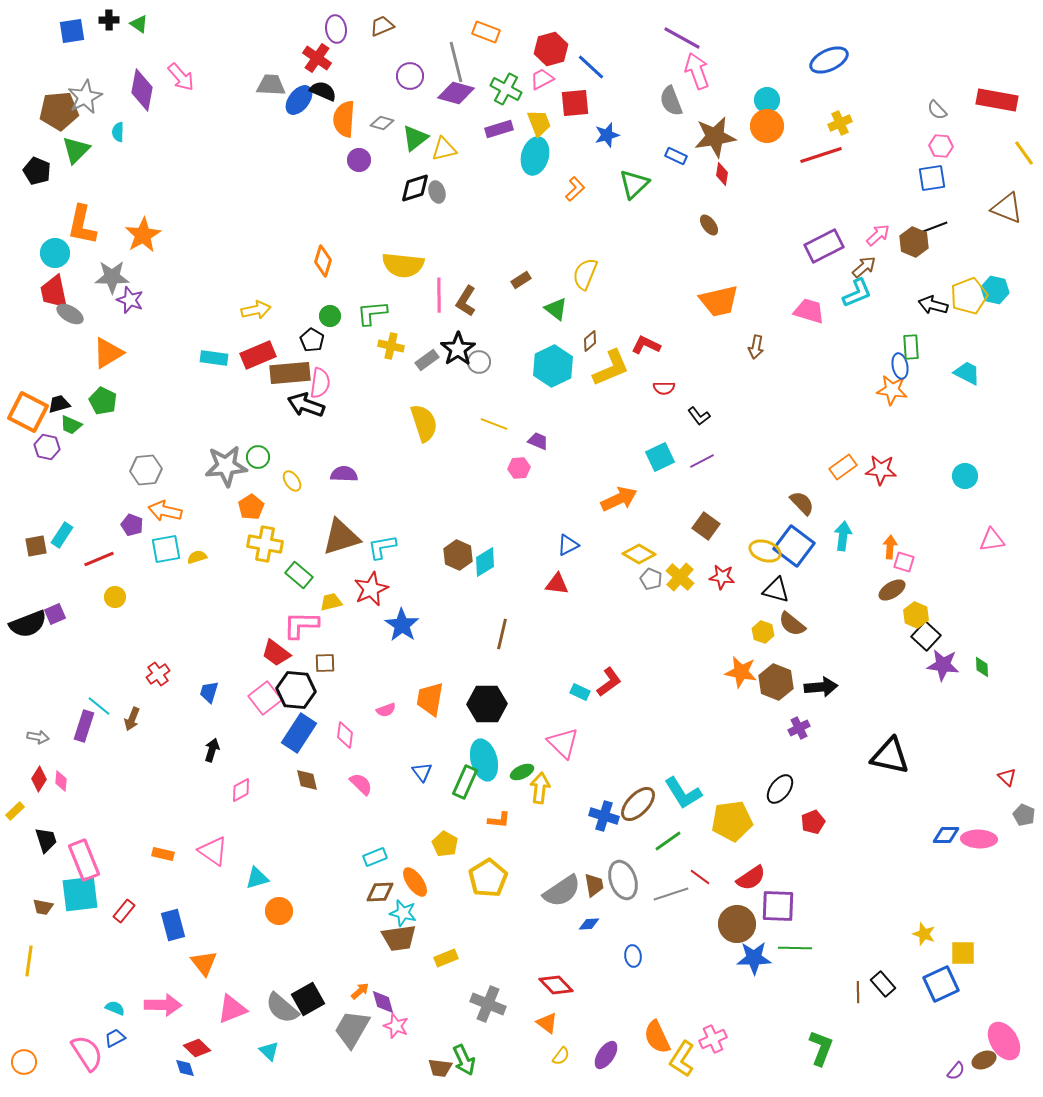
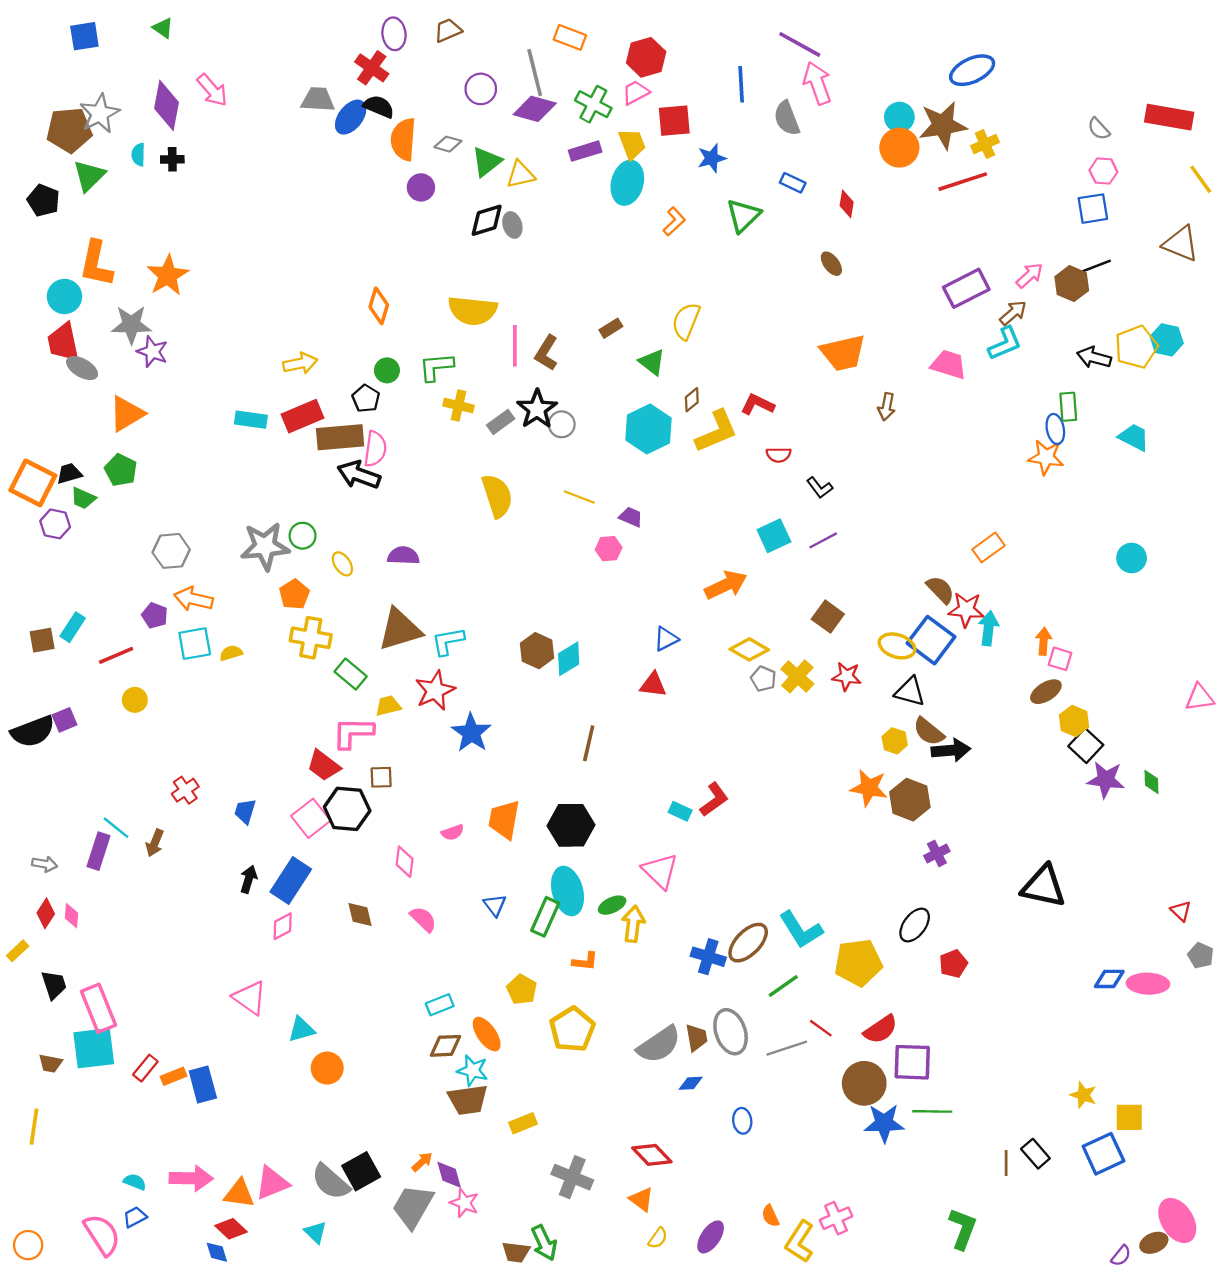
black cross: (109, 20) -> (172, 159), moved
blue line: (591, 67) -> (741, 84), moved, turned 44
brown star: (715, 137) -> (943, 125), moved
red star: (881, 470) -> (966, 610), moved
pink triangle: (992, 540) -> (1200, 698), moved
black arrow: (821, 687) -> (951, 750), moved
blue rectangle: (299, 733) -> (291, 880), moved
orange rectangle: (163, 854) -> (174, 1076), moved, turned -35
orange triangle: (204, 963) -> (239, 1194), moved, turned -44
orange semicircle: (657, 1037) -> (770, 1216), size x0.6

